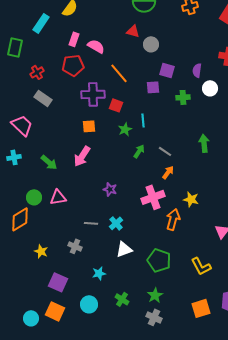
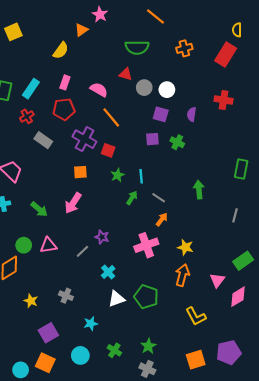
cyan rectangle: (41, 23) -> (31, 89), moved
pink semicircle: (96, 46) -> (99, 90), moved
purple square: (153, 87) -> (152, 139), moved
white circle: (210, 88) -> (167, 90), moved
purple cross: (93, 94) -> (84, 139), turned 30
green cross: (183, 97) -> (177, 142), turned 32
gray rectangle: (43, 98) -> (43, 140), moved
cyan line: (143, 120) -> (141, 176), moved
orange arrow: (173, 219) -> (182, 275), moved
gray line: (91, 223) -> (82, 251), moved, turned -48
green pentagon: (159, 260) -> (146, 297), moved
purple square: (58, 282) -> (48, 333), turned 36

